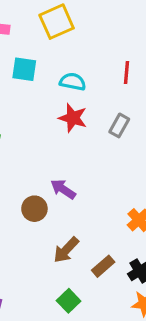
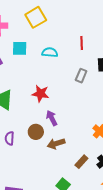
red star: (73, 118) -> (40, 94), moved
purple arrow: (63, 189) -> (52, 118), turned 35
brown arrow: (66, 250) -> (56, 144), moved, turned 36

